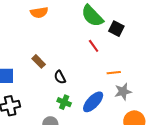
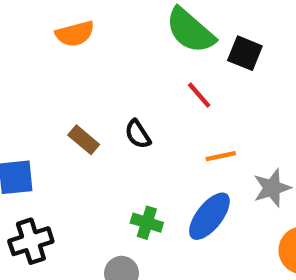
orange line: (114, 73) -> (221, 156), moved
black semicircle: (60, 77) -> (138, 134), moved

